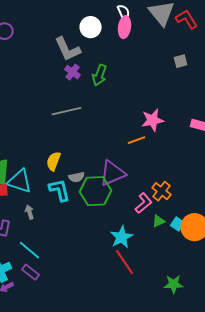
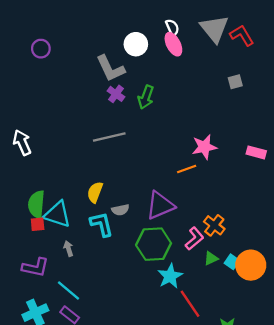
pink ellipse: (125, 27) -> (173, 44), turned -35
green hexagon: (96, 191) -> (154, 244), moved
red line: (125, 262) -> (190, 304), moved

